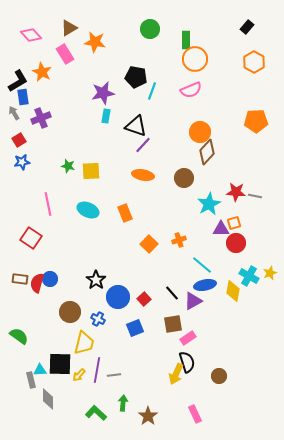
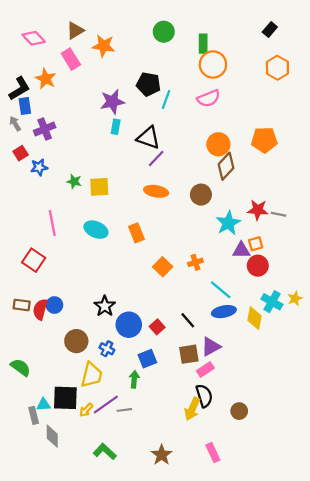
orange pentagon: (256, 121) -> (264, 140), moved
blue star: (22, 162) -> (39, 167), moved
purple triangle: (193, 301) -> (211, 347), moved
purple line: (97, 370) -> (106, 404), turned 45
green arrow: (123, 403) -> (134, 379), moved

